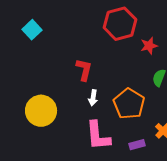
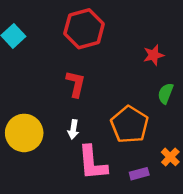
red hexagon: (120, 24) -> (84, 29), moved
white arrow: (93, 98) -> (73, 129), moved

